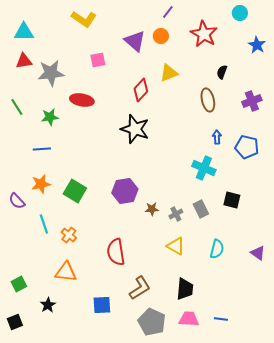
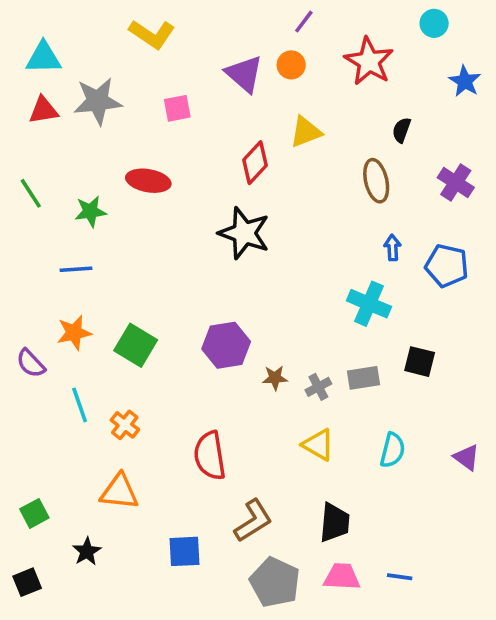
gray star: (51, 73) -> (98, 101), moved
purple cross: (252, 101) -> (456, 182), turned -36
gray rectangle: (201, 209) -> (364, 378), turned -72

